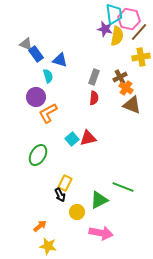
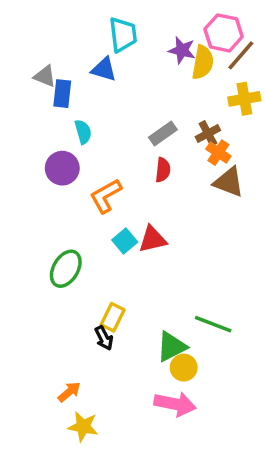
cyan trapezoid: (114, 14) -> (123, 35), moved
blue rectangle: (36, 54) -> (62, 94), turned 42
blue triangle: (60, 60) -> (104, 69), moved
gray rectangle: (94, 77) -> (163, 133), turned 35
orange L-shape: (48, 113) -> (106, 196), moved
yellow circle: (77, 212) -> (184, 368), moved

